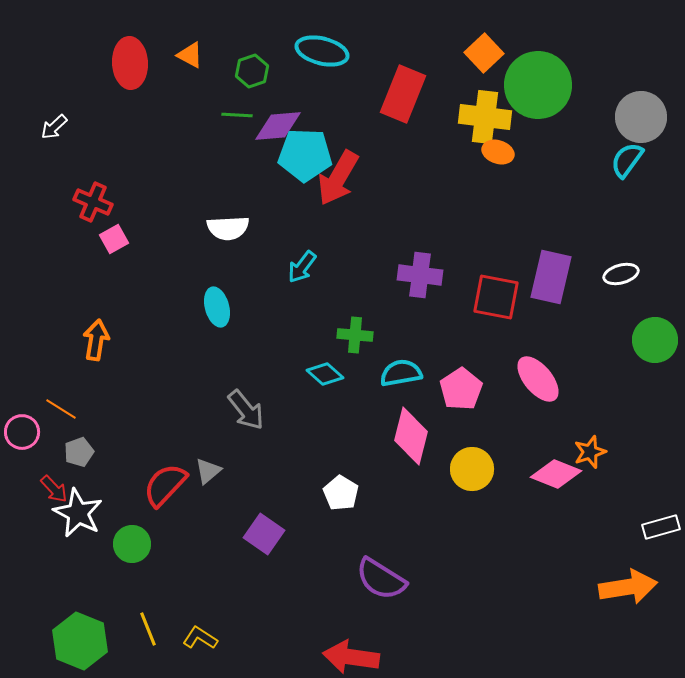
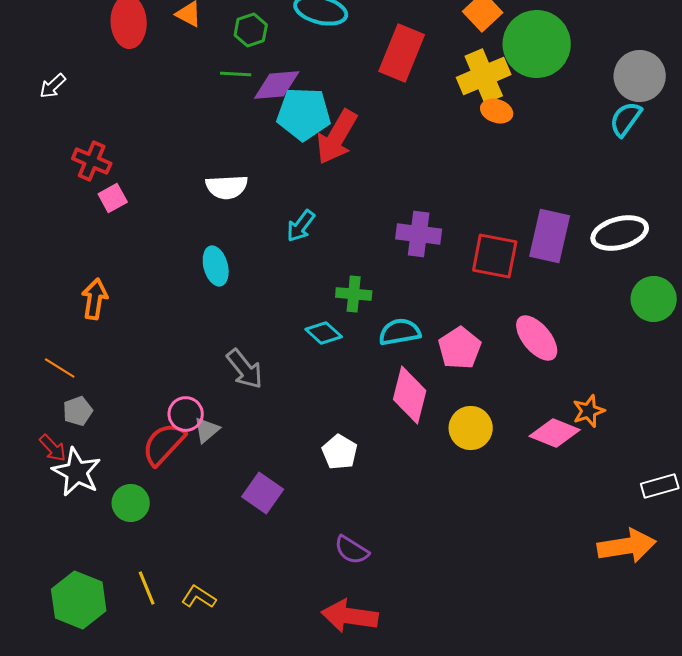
yellow cross: (485, 117) -> (484, 76), turned -30
white ellipse: (621, 274) -> (620, 233), size x1.6
pink circle: (22, 432) -> (186, 414), moved
purple semicircle: (381, 579) -> (352, 550), moved, size x0.7

